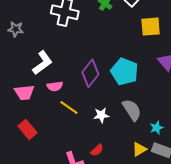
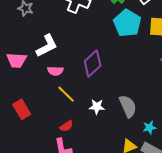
cyan pentagon: (124, 72) -> (127, 23), moved
pink trapezoid: (24, 93) -> (17, 60), moved
red semicircle: (97, 150) -> (66, 126), moved

